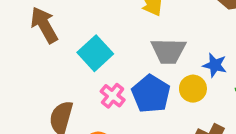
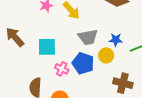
cyan square: (95, 53) -> (47, 47), turned -36

